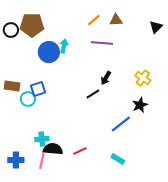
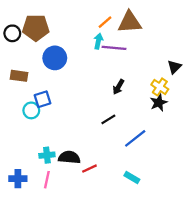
brown triangle: (116, 20) -> (130, 22), size x1.6
black triangle: (156, 27) -> (174, 67), moved
cyan arrow: (64, 46) -> (98, 41), moved
brown rectangle: (12, 86) -> (19, 76), moved
black line: (93, 94) -> (108, 119), moved
black star: (140, 105) -> (159, 103), moved
black semicircle: (53, 149) -> (69, 157), moved

